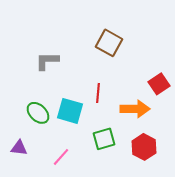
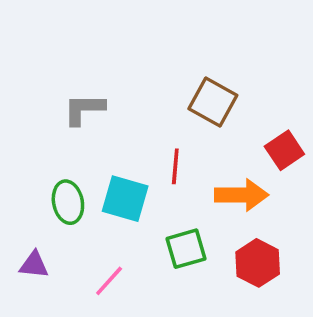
brown square: (109, 43) -> (213, 102), moved
green ellipse: (38, 113) -> (68, 202), turned 35

